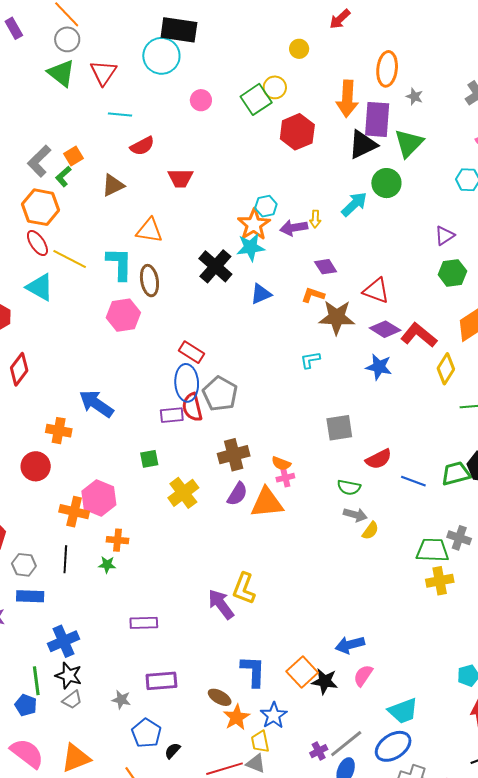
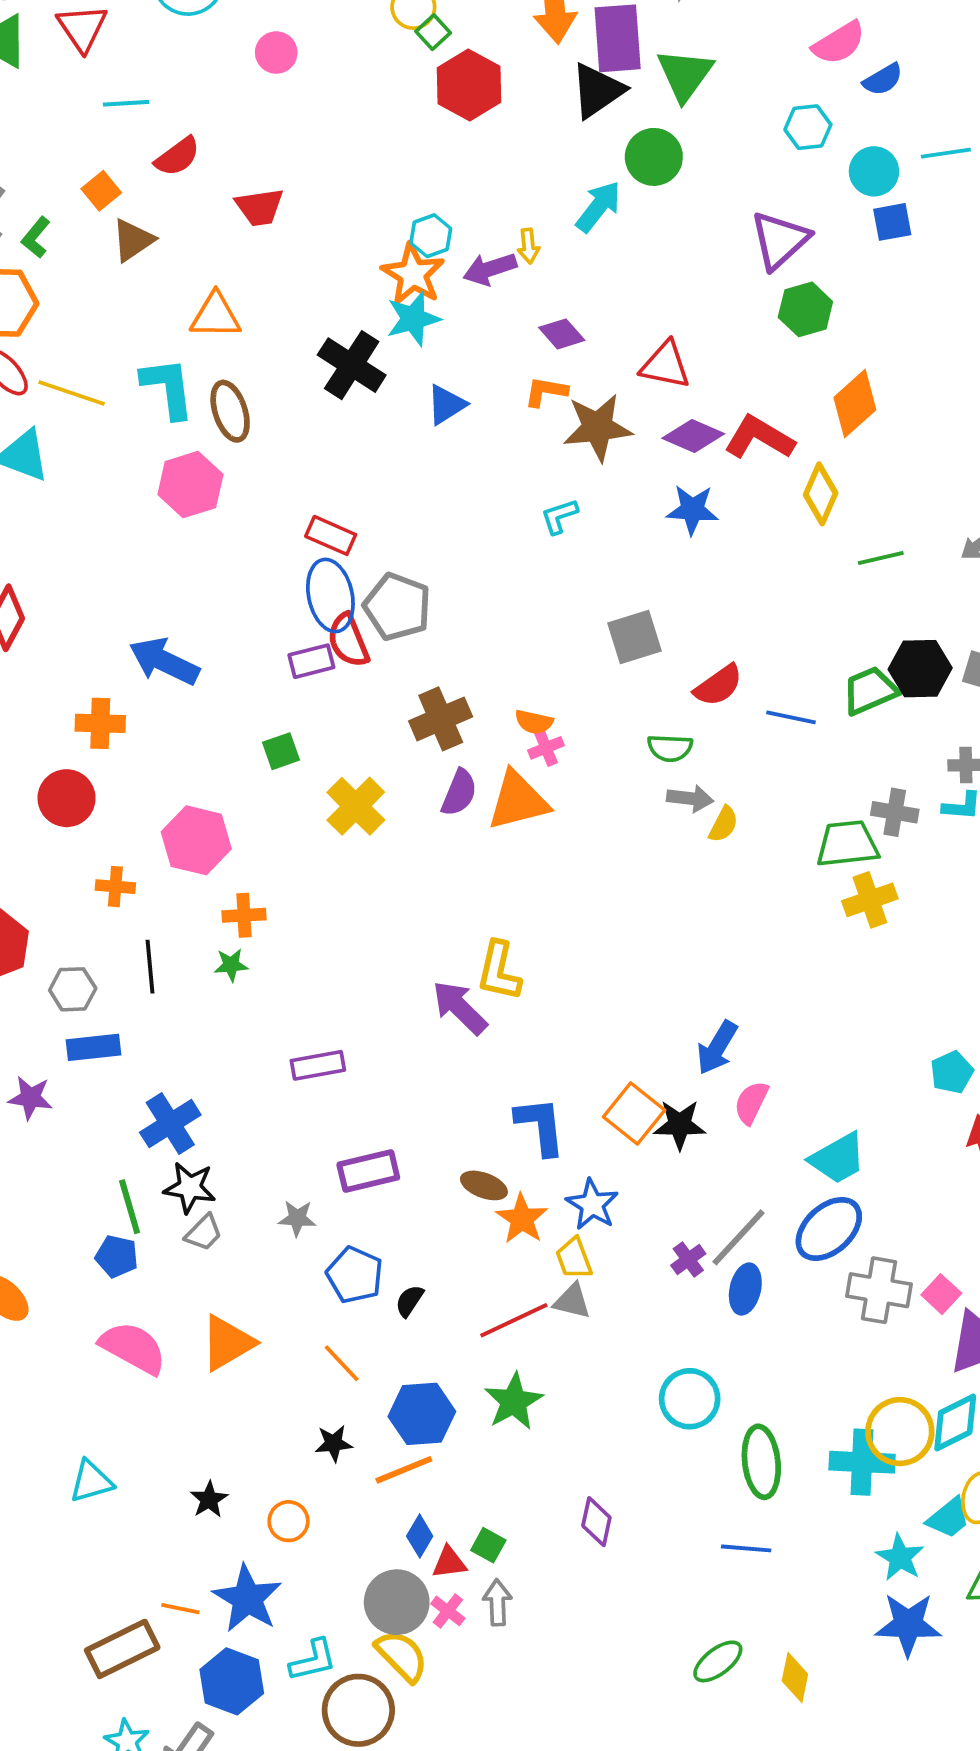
green square: (256, 99) -> (433, 32), moved, size x0.6
orange square: (74, 156) -> (101, 191), moved
purple triangle: (445, 235) -> (780, 240), size x1.6
orange cross: (74, 512) -> (115, 887), moved, size x0.7
blue arrow: (350, 645) -> (717, 1048), turned -36

